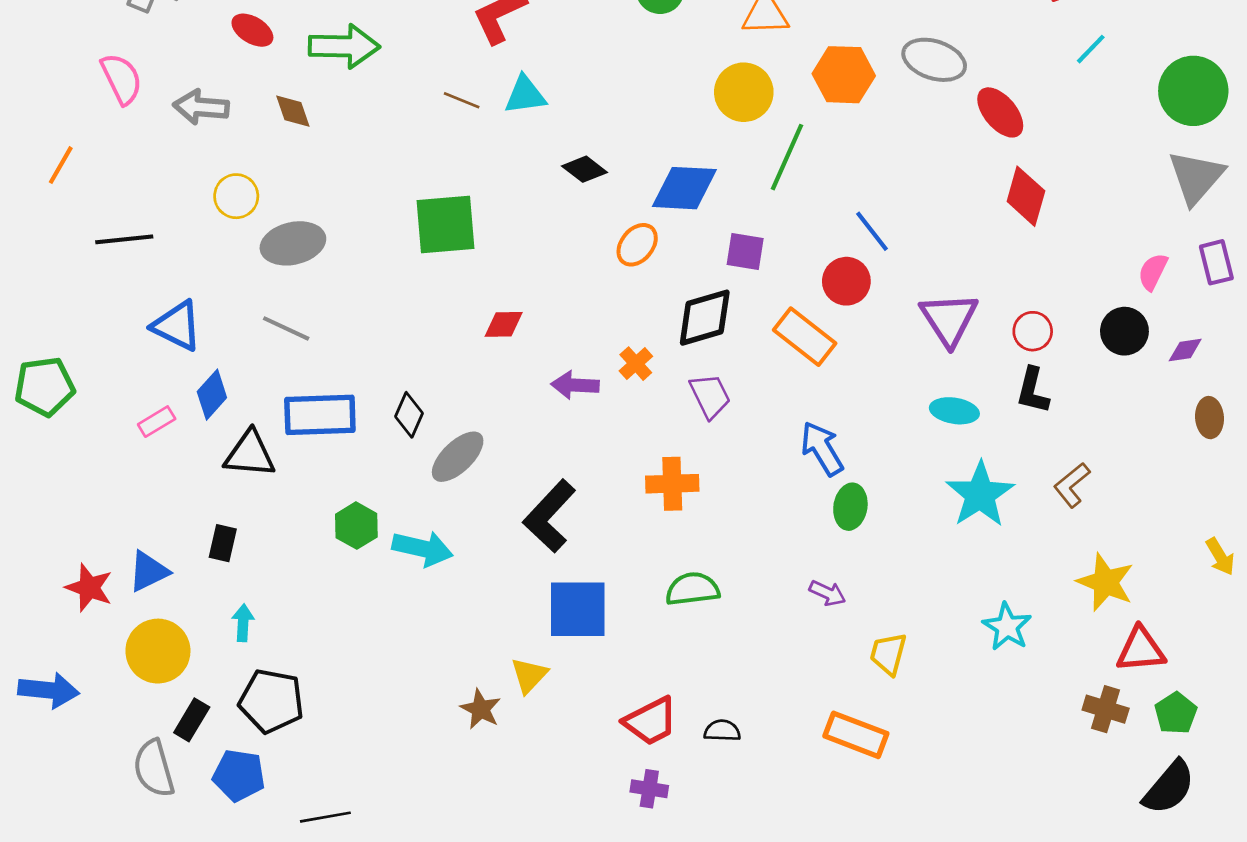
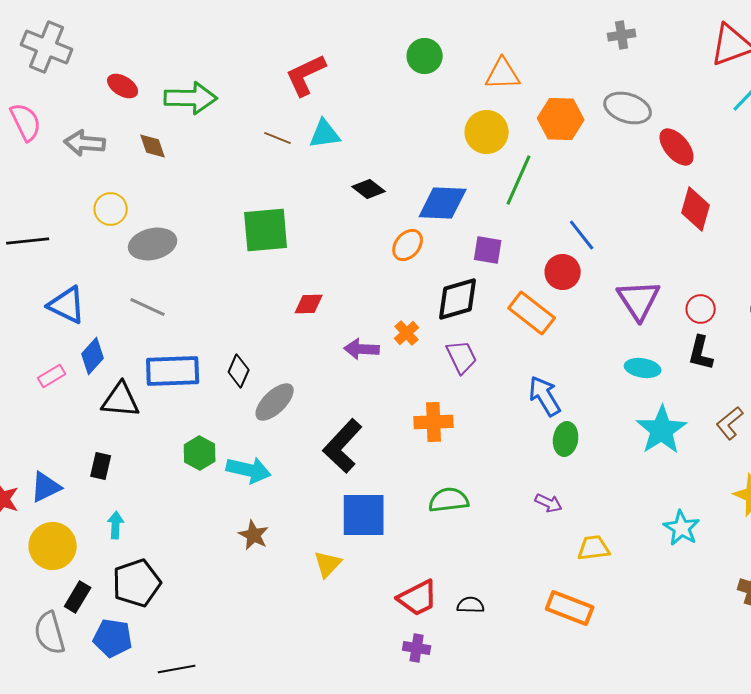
yellow trapezoid: (888, 654) -> (594, 548), turned 68
black pentagon: (271, 701) -> (137, 583), turned -30
brown star: (481, 709) -> (254, 535), moved

